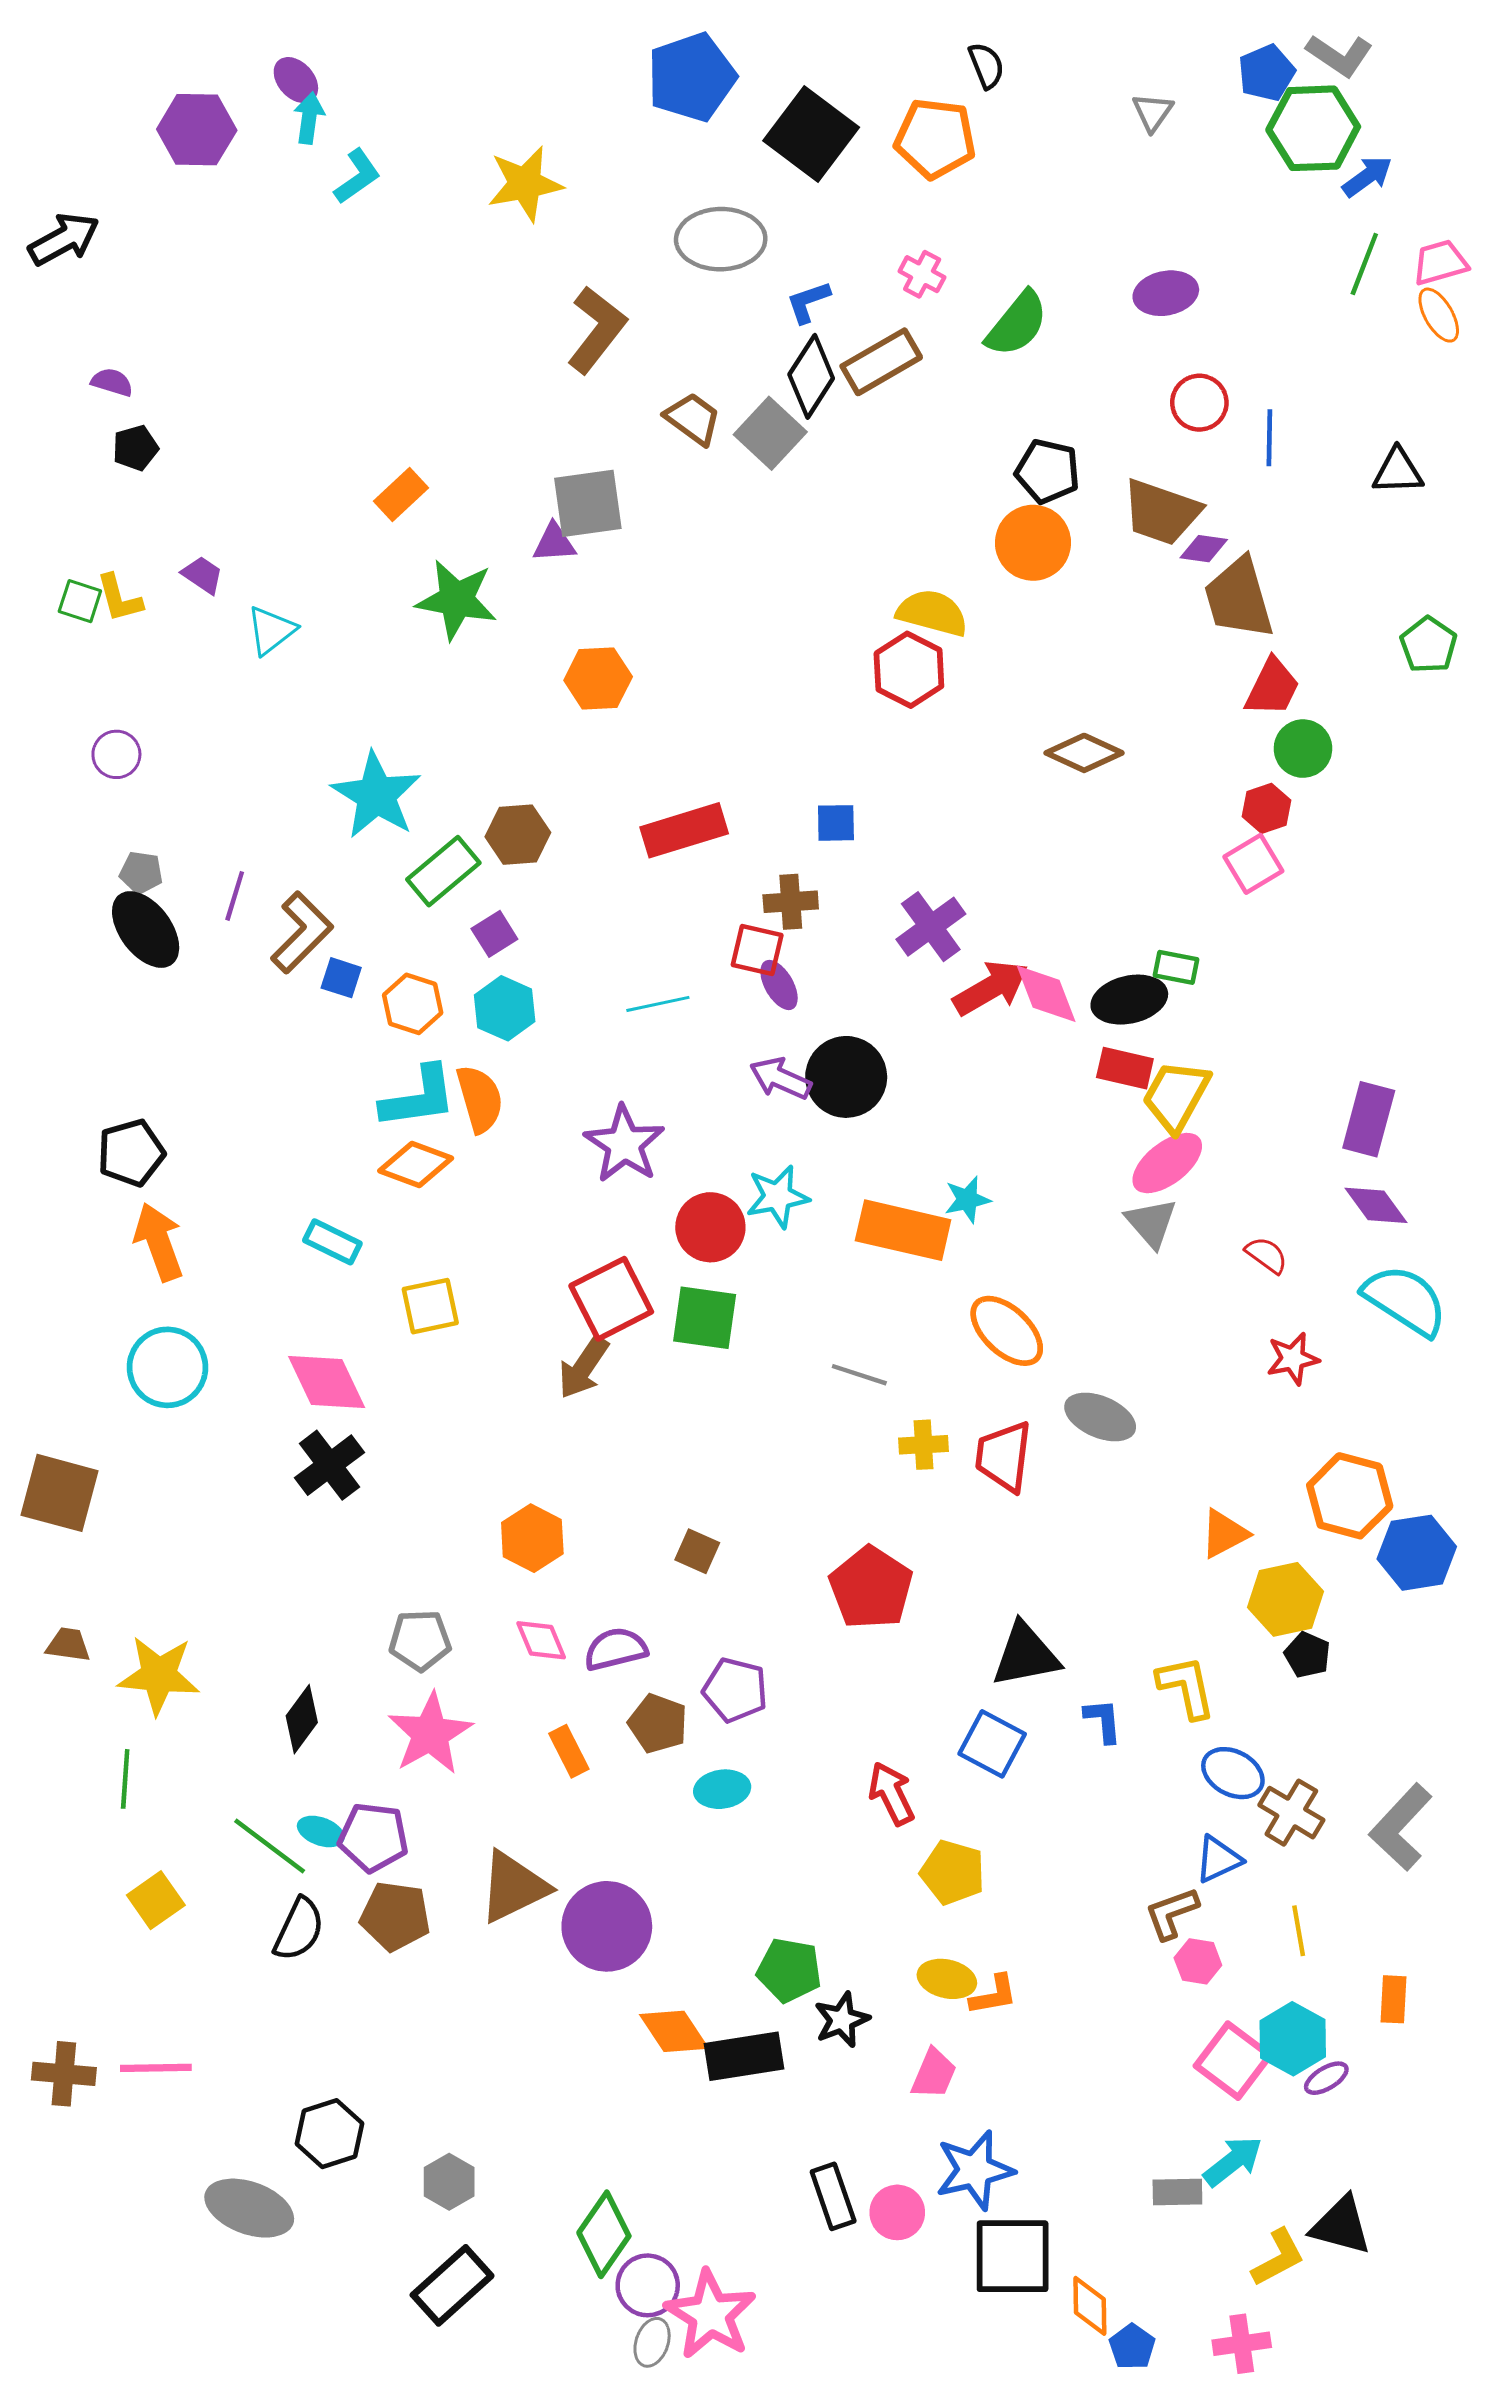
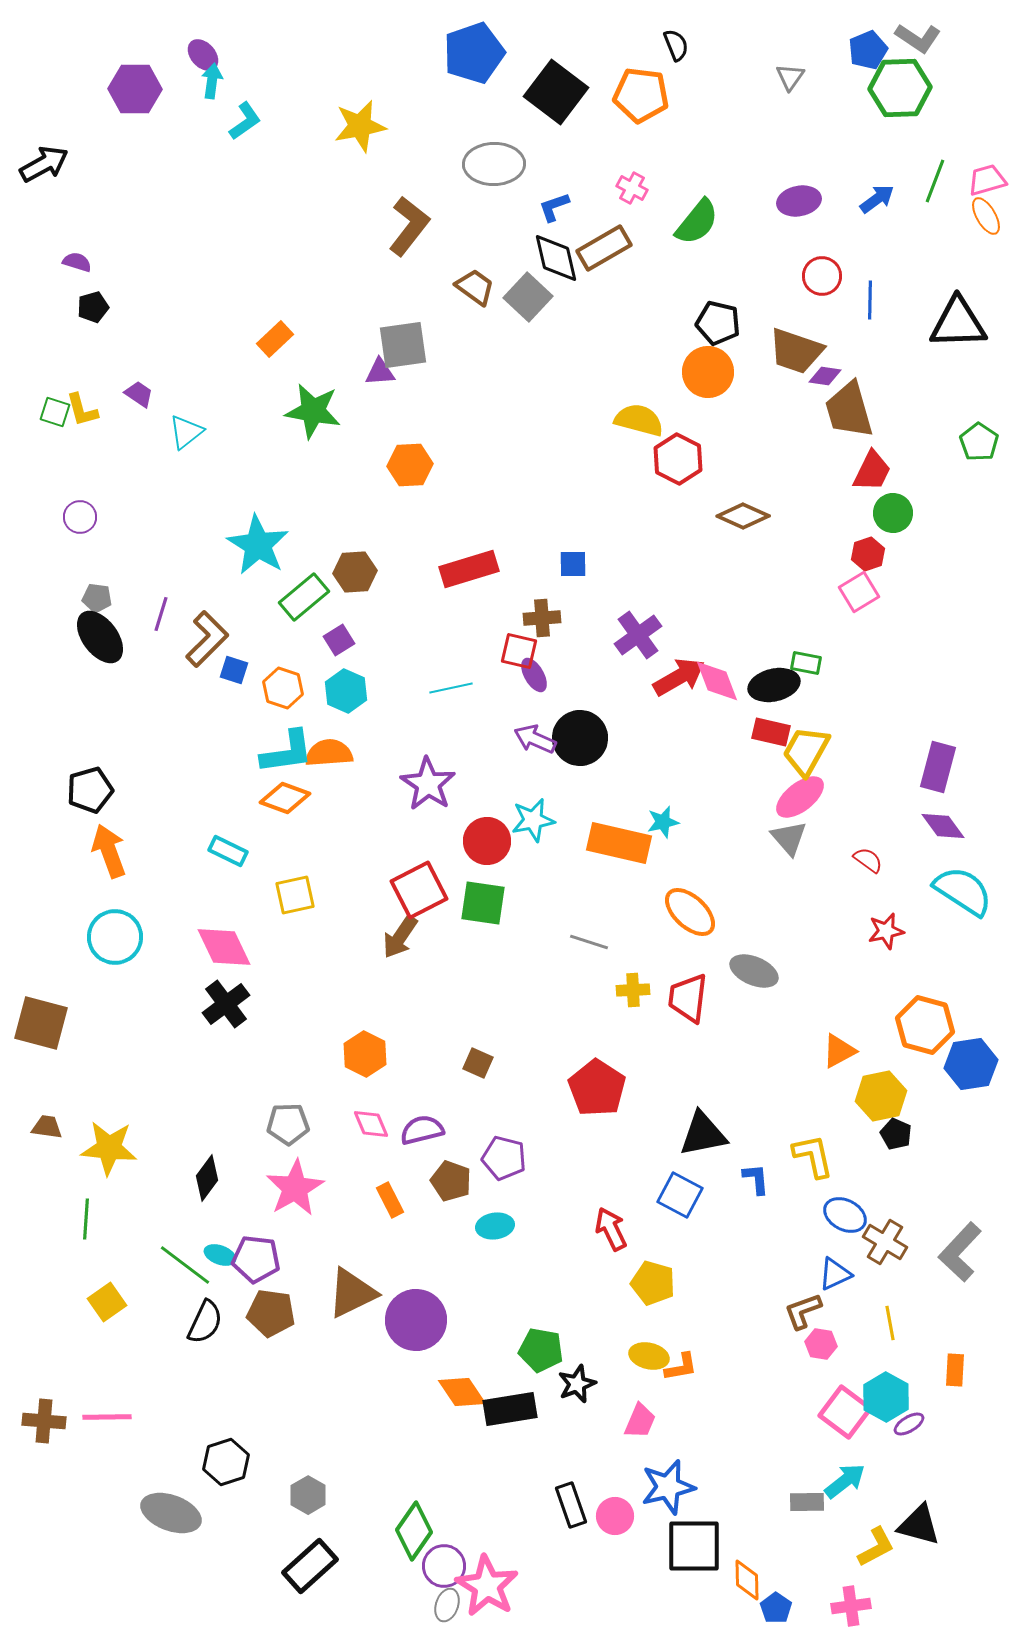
blue arrow: (1367, 176) -> (877, 199), moved
black diamond: (811, 376) -> (556, 258), turned -46
black triangle: (1398, 471) -> (958, 323), size x1.6
red hexagon: (909, 670) -> (678, 459), moved
orange semicircle: (480, 1099) -> (329, 753), turned -78

